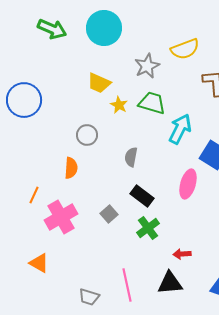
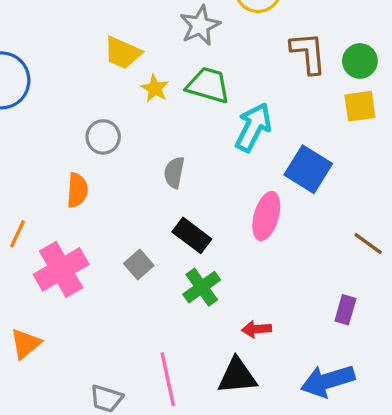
orange triangle: (39, 263) -> (26, 344), turned 50

